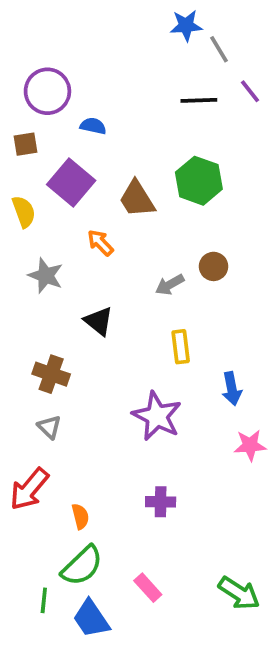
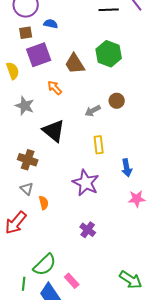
brown square: (26, 144) -> (26, 33), moved
purple square: (71, 182) -> (39, 55), turned 30
black triangle: (99, 321) -> (54, 131), size x1.4
purple cross: (161, 502) -> (88, 230), turned 35
orange semicircle: (80, 516) -> (44, 203), moved
pink rectangle: (148, 588) -> (72, 281), moved

